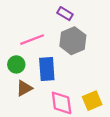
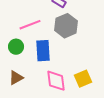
brown triangle: (24, 88) -> (16, 78), moved

